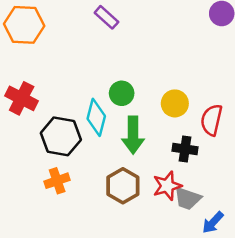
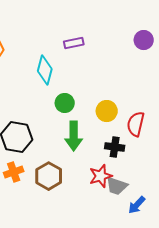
purple rectangle: (106, 17) -> (74, 43), moved, turned -54
cyan diamond: (96, 117) -> (45, 70), moved
brown hexagon: (123, 186) -> (49, 176), moved

